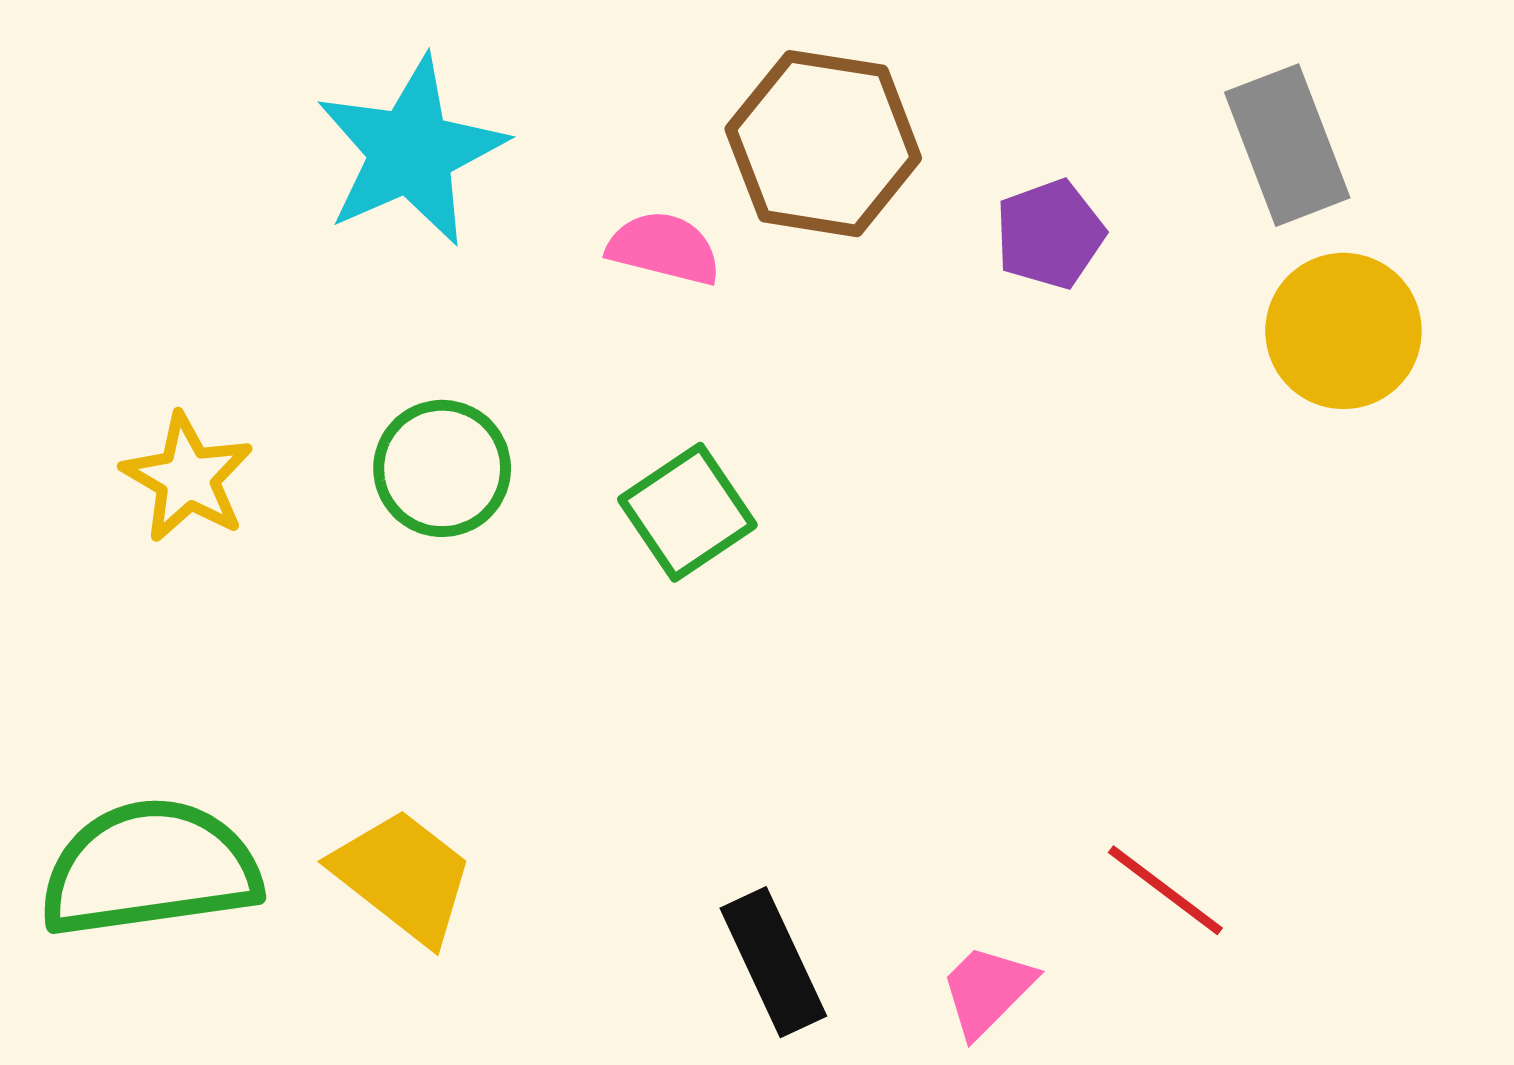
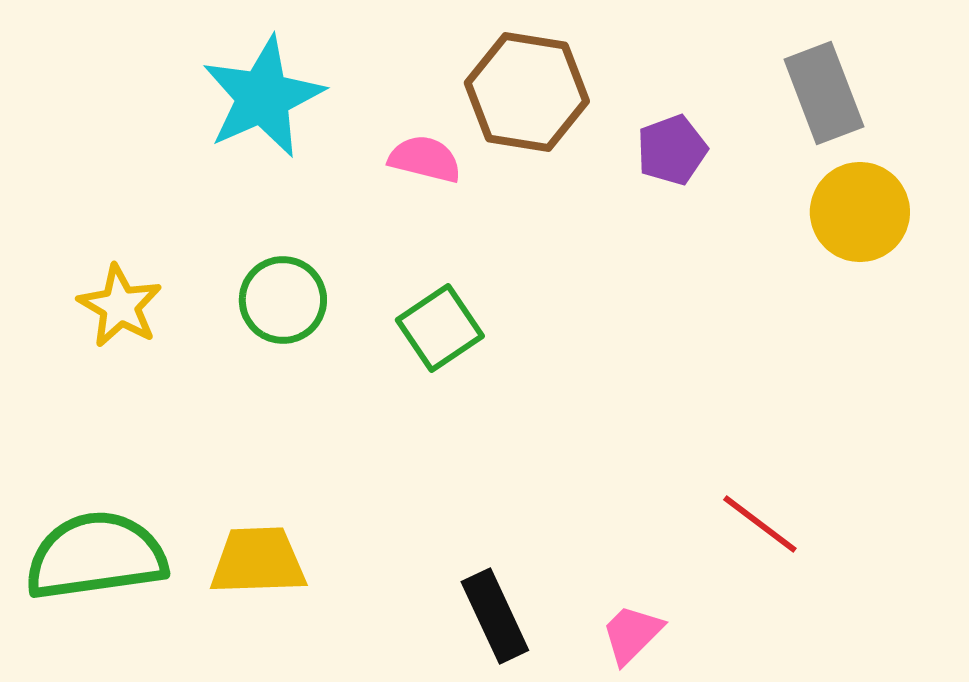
yellow trapezoid: (403, 876) -> (258, 561), turned -40
red line: (1165, 890) -> (760, 524), moved

